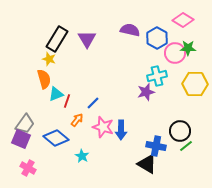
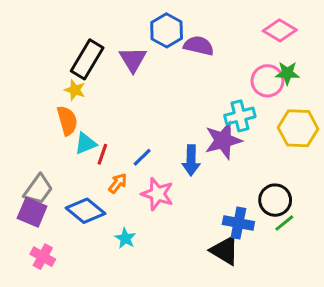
blue hexagon: (157, 38) -> (167, 30), moved
purple star: (146, 92) -> (223, 140), size x1.4
blue arrow: (121, 130) -> (191, 160), moved

